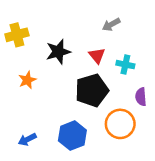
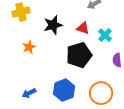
red triangle: (97, 55) -> (83, 28), turned -32
cyan cross: (125, 65) -> (105, 35), turned 32
orange circle: (120, 124) -> (101, 93), moved

